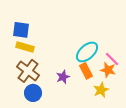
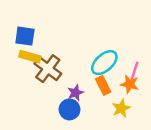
pink line: (112, 59) -> (134, 71), turned 63
brown cross: (28, 71) -> (48, 69), moved
blue circle: (33, 93) -> (69, 109), moved

